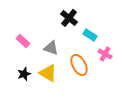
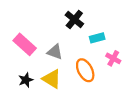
cyan rectangle: (90, 35) -> (97, 38), turned -48
pink rectangle: (23, 41) -> (25, 44), size x1.5

